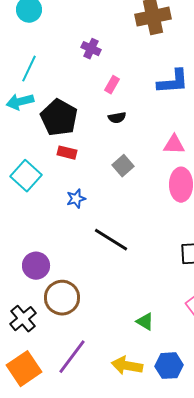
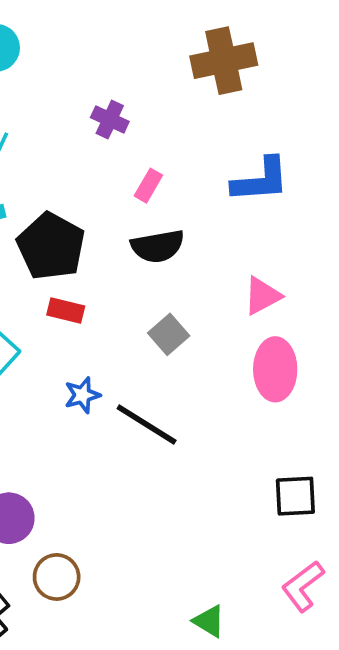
black semicircle: (117, 118) -> (158, 246), size x1.6
pink triangle: (174, 145) -> (262, 296), turned -30
black line: (111, 240) -> (147, 424), moved
brown circle: (62, 298) -> (57, 577), size x0.7

